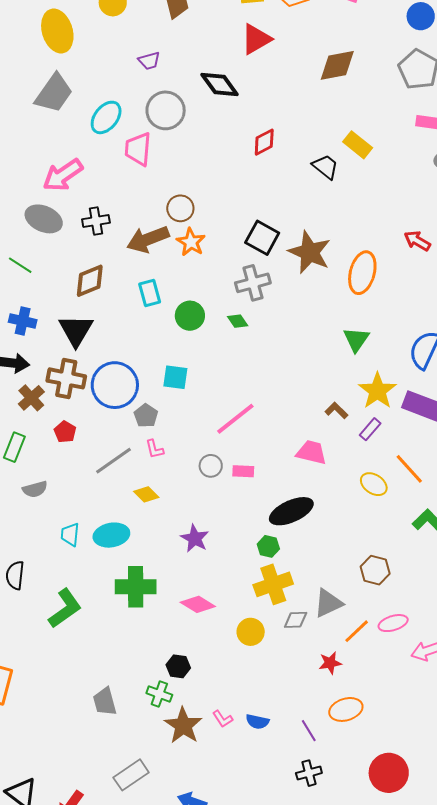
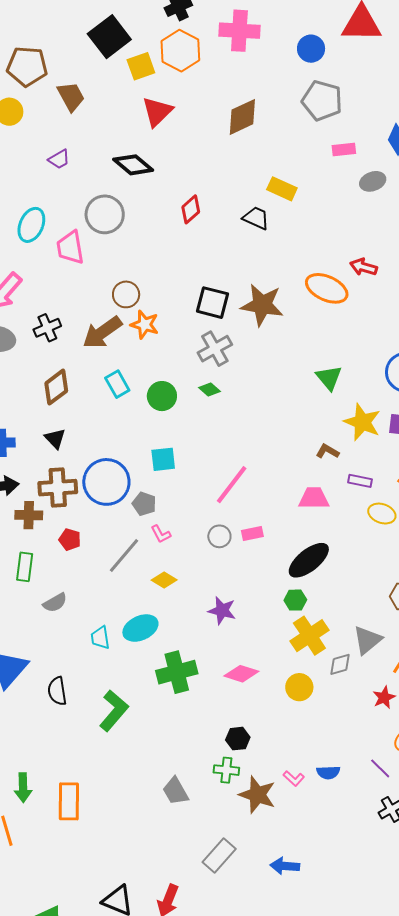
gray circle: (166, 110) -> (105, 214), moved
orange ellipse: (362, 273) -> (327, 288), moved, turned -66
black triangle: (76, 330) -> (55, 439), size x0.6
brown cross: (31, 398) -> (29, 515), turned -32
purple rectangle: (370, 429) -> (360, 481), moved, turned 75

